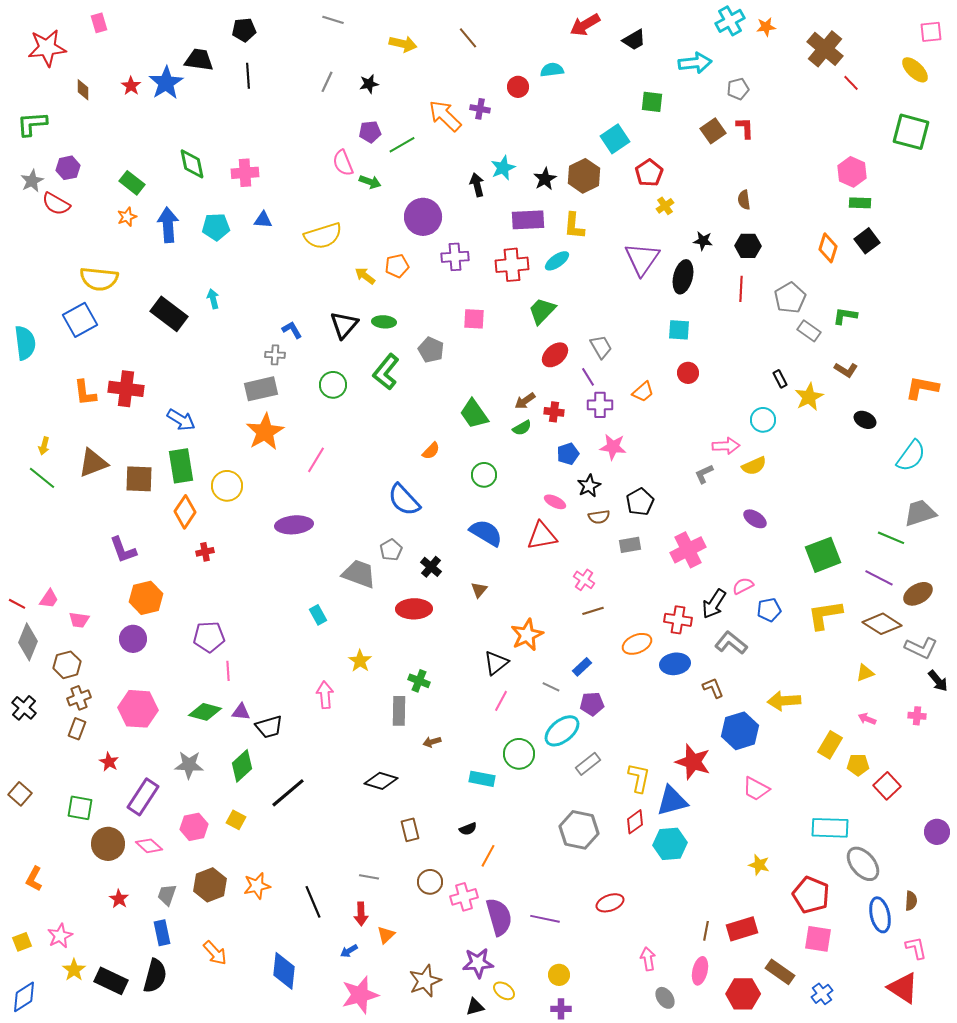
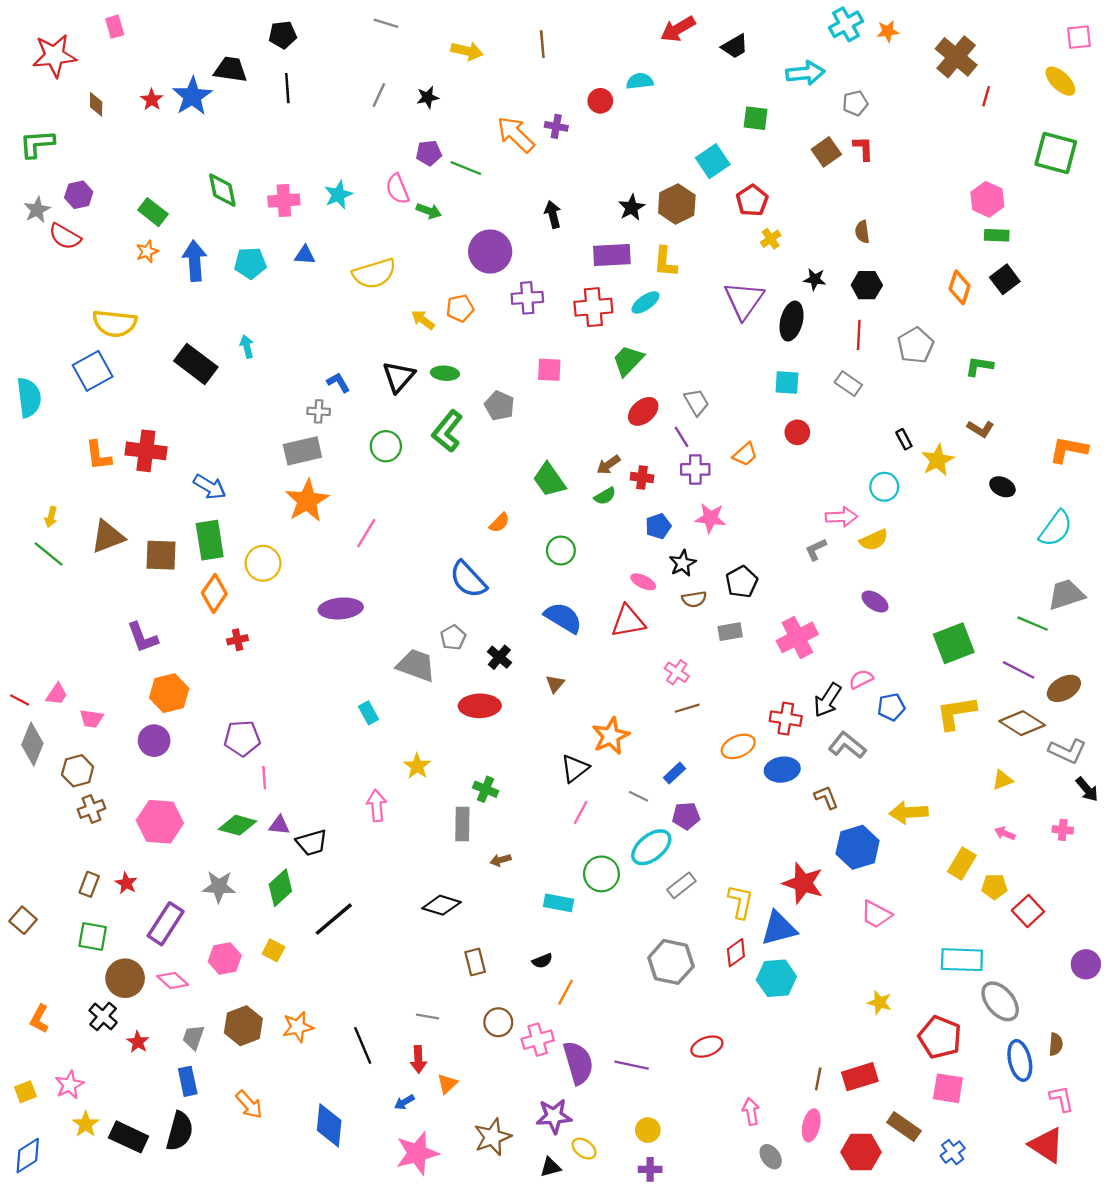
brown line: (468, 38) -> (542, 44), turned 35
red line: (851, 83) -> (986, 96), turned 60
green line: (402, 145) -> (466, 168), turned 52
cyan star: (503, 168) -> (338, 195), moved
gray rectangle: (809, 331) -> (848, 384), moved
black cross: (24, 708) -> (103, 1016), moved
brown rectangle: (77, 729) -> (89, 884), moved

